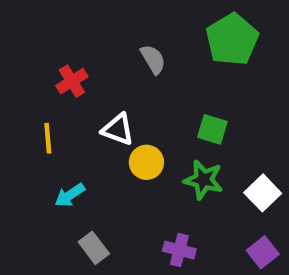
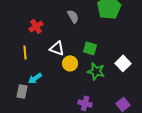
green square: (212, 129) -> (90, 48), moved
white square: (263, 193) -> (123, 63), moved
gray rectangle: (94, 248) -> (22, 91), moved, turned 48

